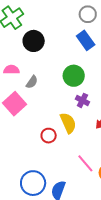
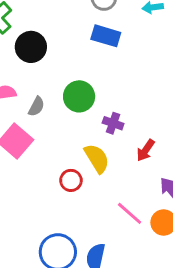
blue rectangle: (86, 40) -> (106, 36), turned -30
green circle: (74, 76) -> (79, 96), moved

